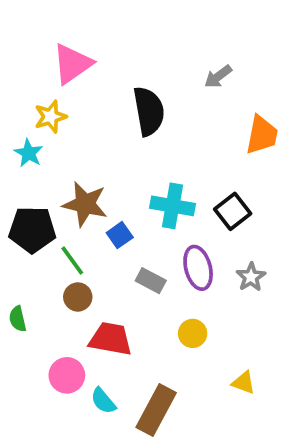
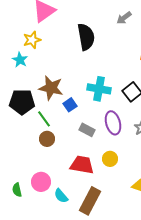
green semicircle: (18, 319) -> (17, 190), moved
red trapezoid: (111, 339) -> (82, 165), moved

